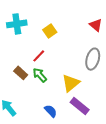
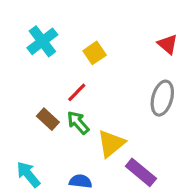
cyan cross: (17, 24) -> (42, 41), turned -30
yellow triangle: (71, 83) -> (111, 144), moved
blue semicircle: (51, 111) -> (81, 181), moved, turned -40

